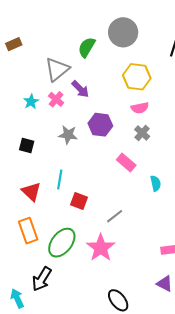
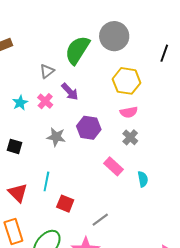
green semicircle: (87, 47) -> (77, 50), size x1.4
gray triangle: (57, 69) -> (47, 71), size x0.6
cyan semicircle: (156, 183) -> (143, 179), moved

